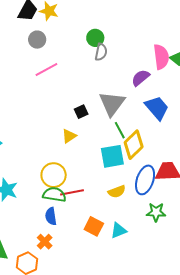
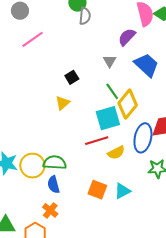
gray triangle: (112, 104) -> (110, 61), moved, size x0.5
yellow circle: (54, 175) -> (32, 166), moved
red line: (72, 192) -> (97, 141), moved

